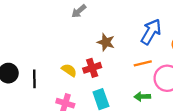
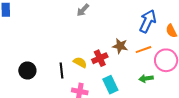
brown star: (106, 42) -> (120, 46), moved
black line: (34, 79) -> (61, 70), moved

